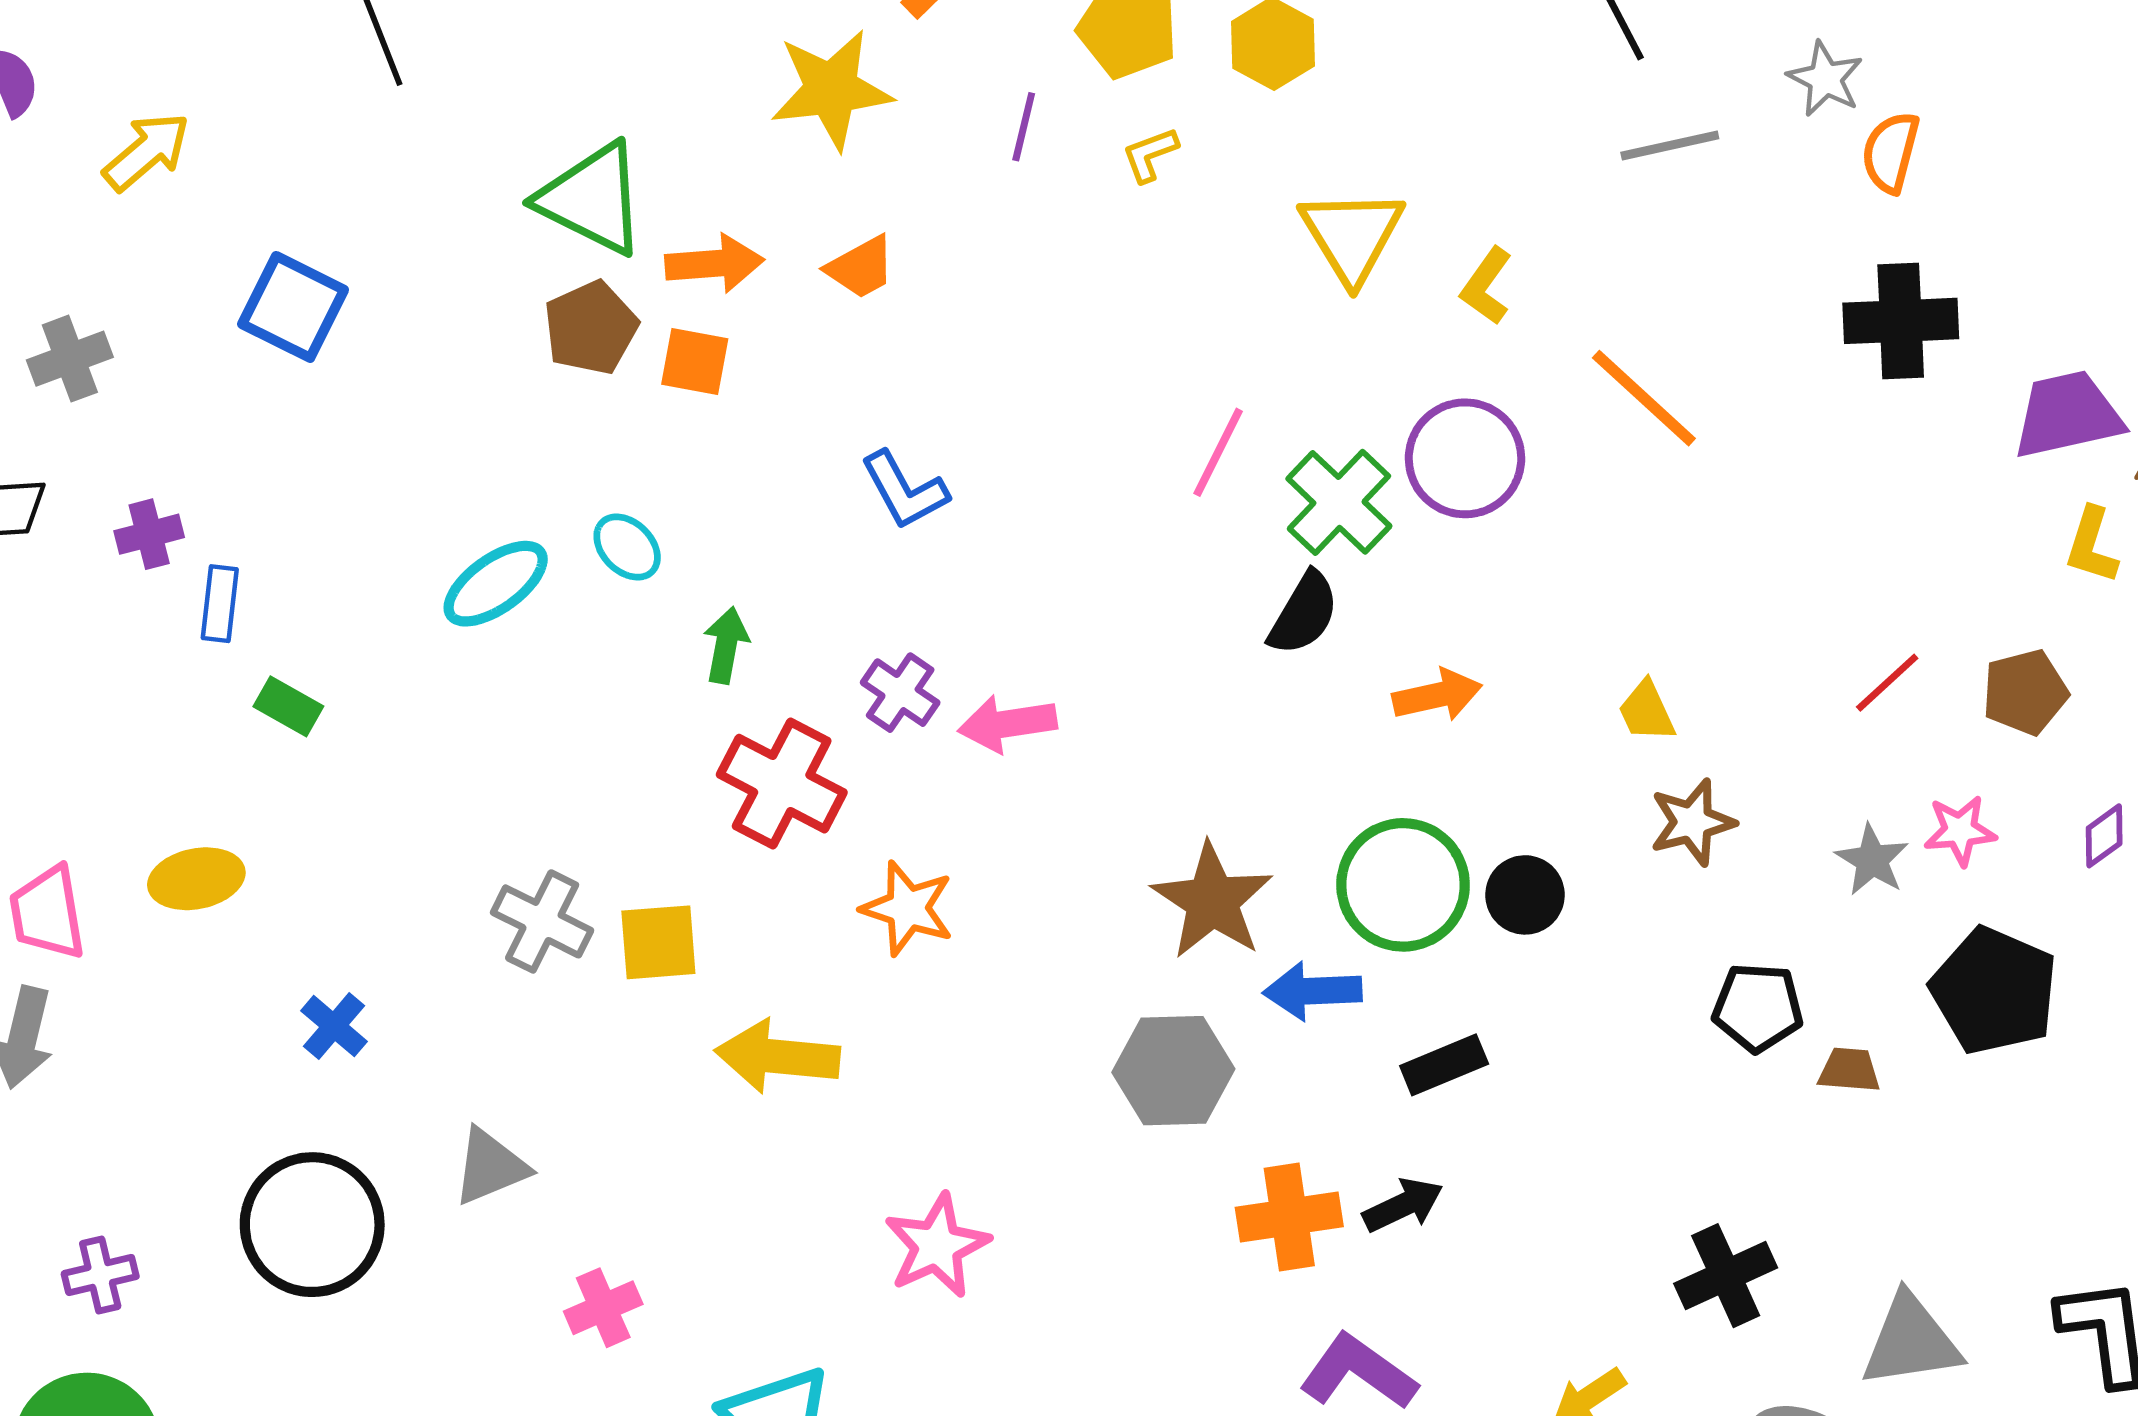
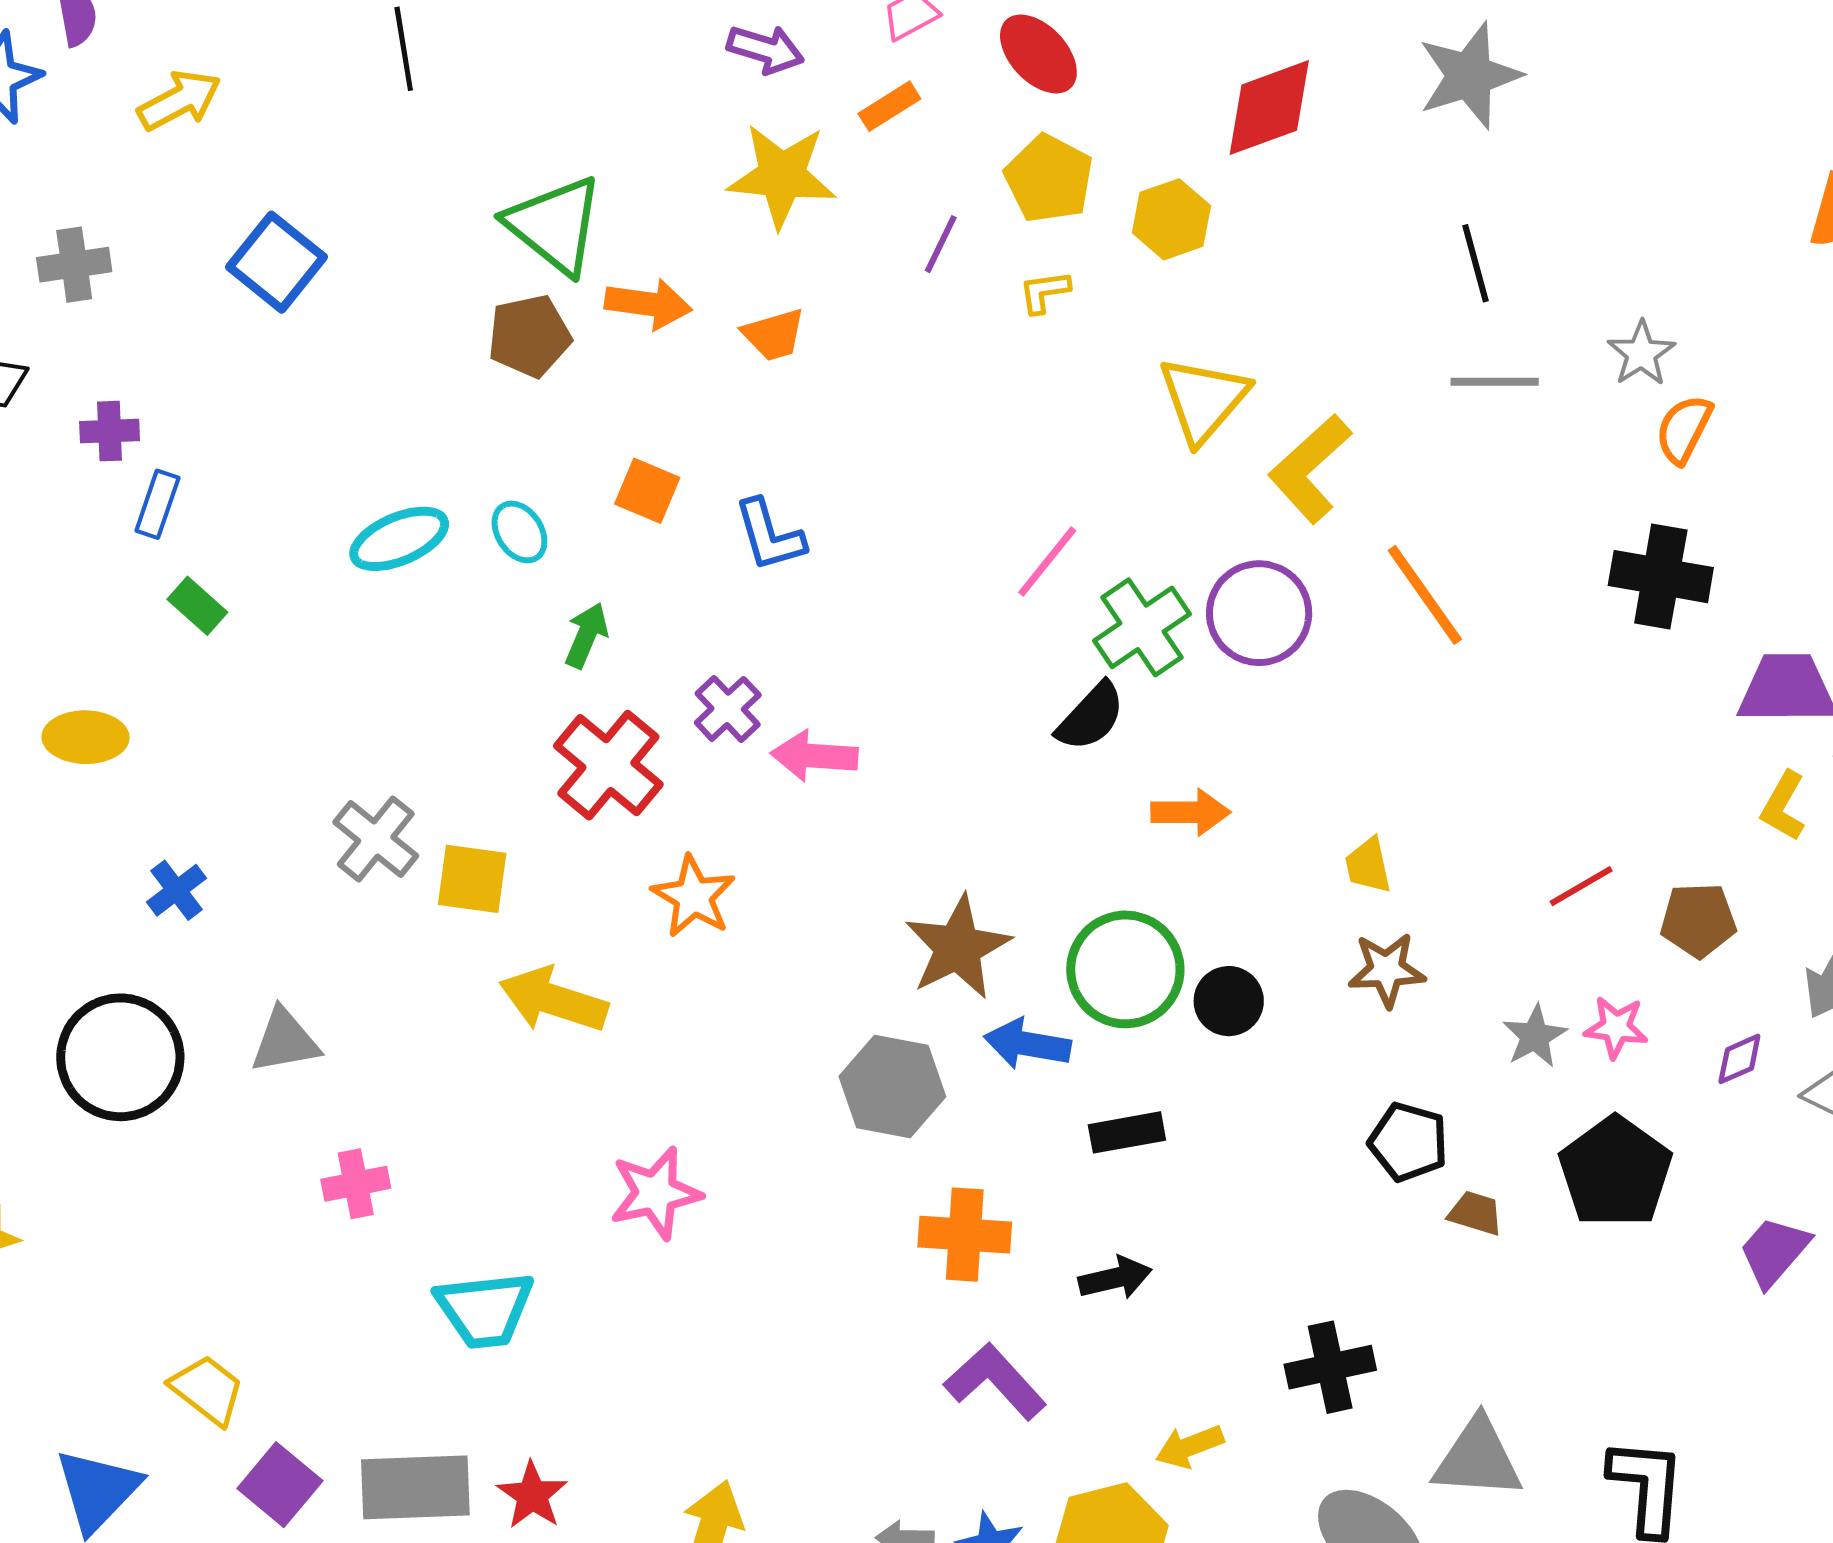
yellow L-shape: (1486, 286) -> (1310, 469), size x1.6
orange square: (695, 361) -> (647, 491), moved
black arrow: (1403, 1205) -> (1115, 1278), moved

